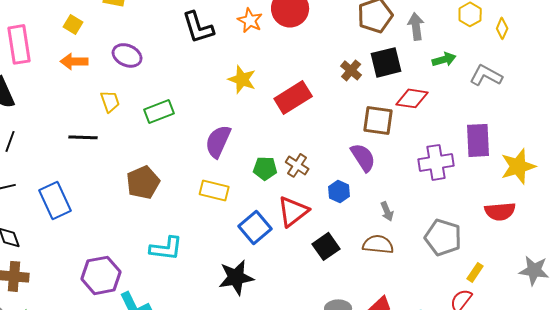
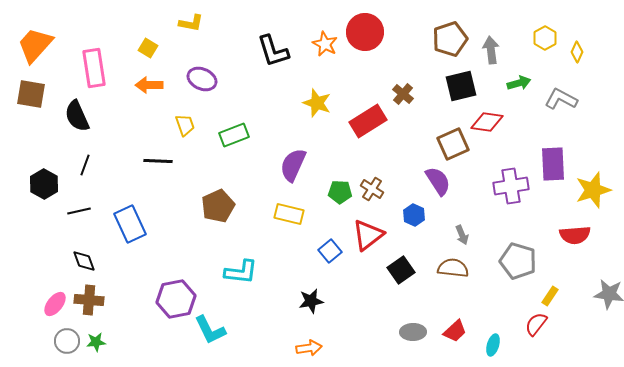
brown cross: (351, 70) -> (403, 94), moved
brown square: (378, 120) -> (453, 144), turned -32
blue square: (255, 227) -> (330, 251), size x0.7
black star: (236, 277) -> (311, 301), size x0.7

